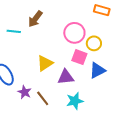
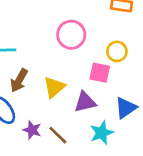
brown arrow: (35, 19) -> (19, 80), moved
pink circle: (74, 33) -> (71, 35), moved
blue triangle: (97, 70) -> (126, 108), moved

